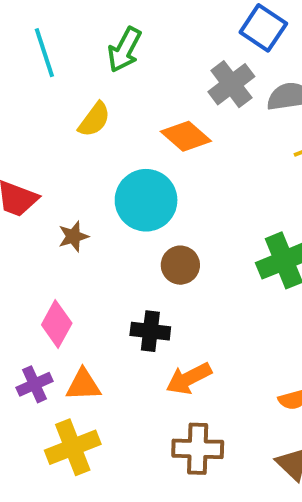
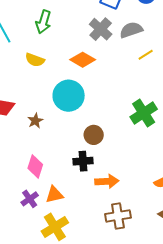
yellow semicircle: (94, 120) -> (35, 60), turned 84
brown circle: (180, 265) -> (94, 135), moved
orange arrow: (189, 378) -> (107, 181), turned -145

